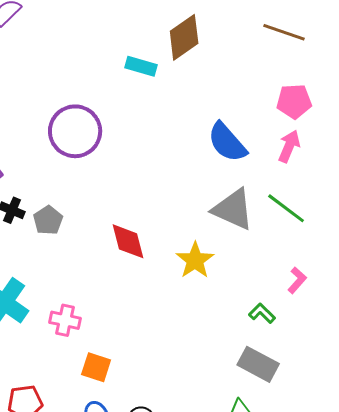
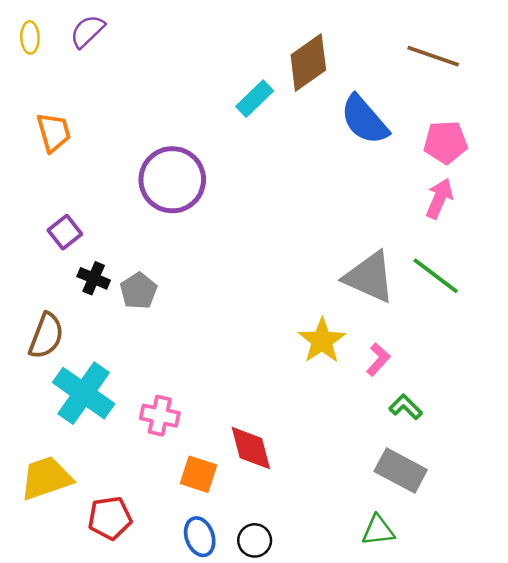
cyan rectangle: (141, 66) -> (255, 99), turned -60
blue semicircle: (227, 142) -> (364, 120), moved
red diamond: (128, 241) -> (251, 448), moved
pink L-shape: (297, 280) -> (378, 359), moved

